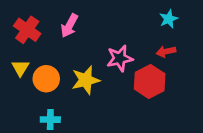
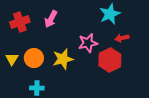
cyan star: (169, 19) -> (110, 14), moved, size x1.5
red cross: (27, 30) -> (20, 22), turned 36
yellow triangle: (20, 68) -> (12, 59), moved

